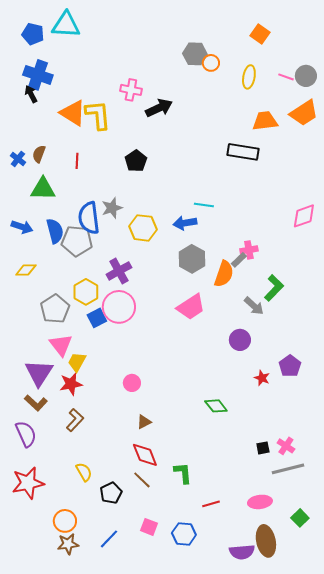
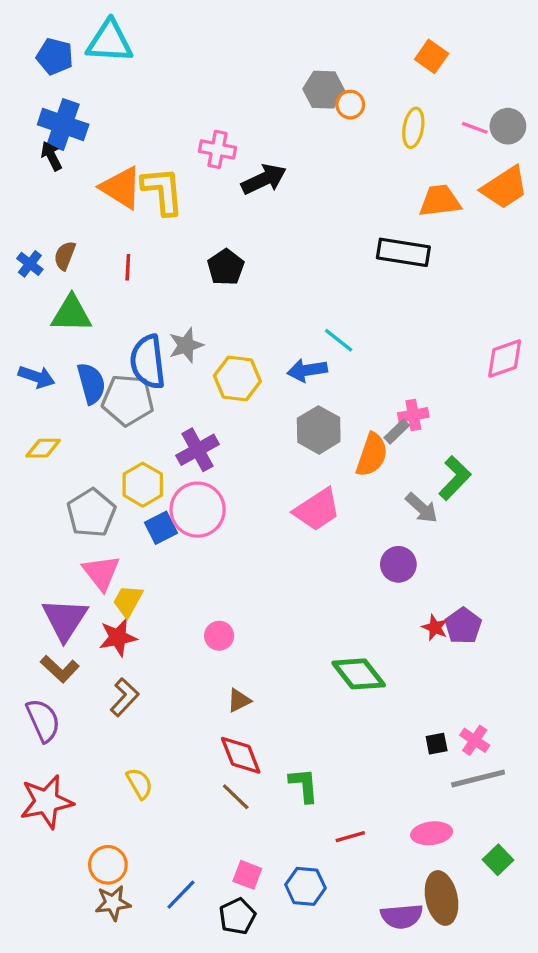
cyan line: (204, 205) -> (339, 340), turned 30
purple pentagon: (290, 366) -> (463, 626), moved
green diamond: (216, 406) -> (359, 674), size x1.4
black pentagon: (111, 493) -> (237, 916), moved

